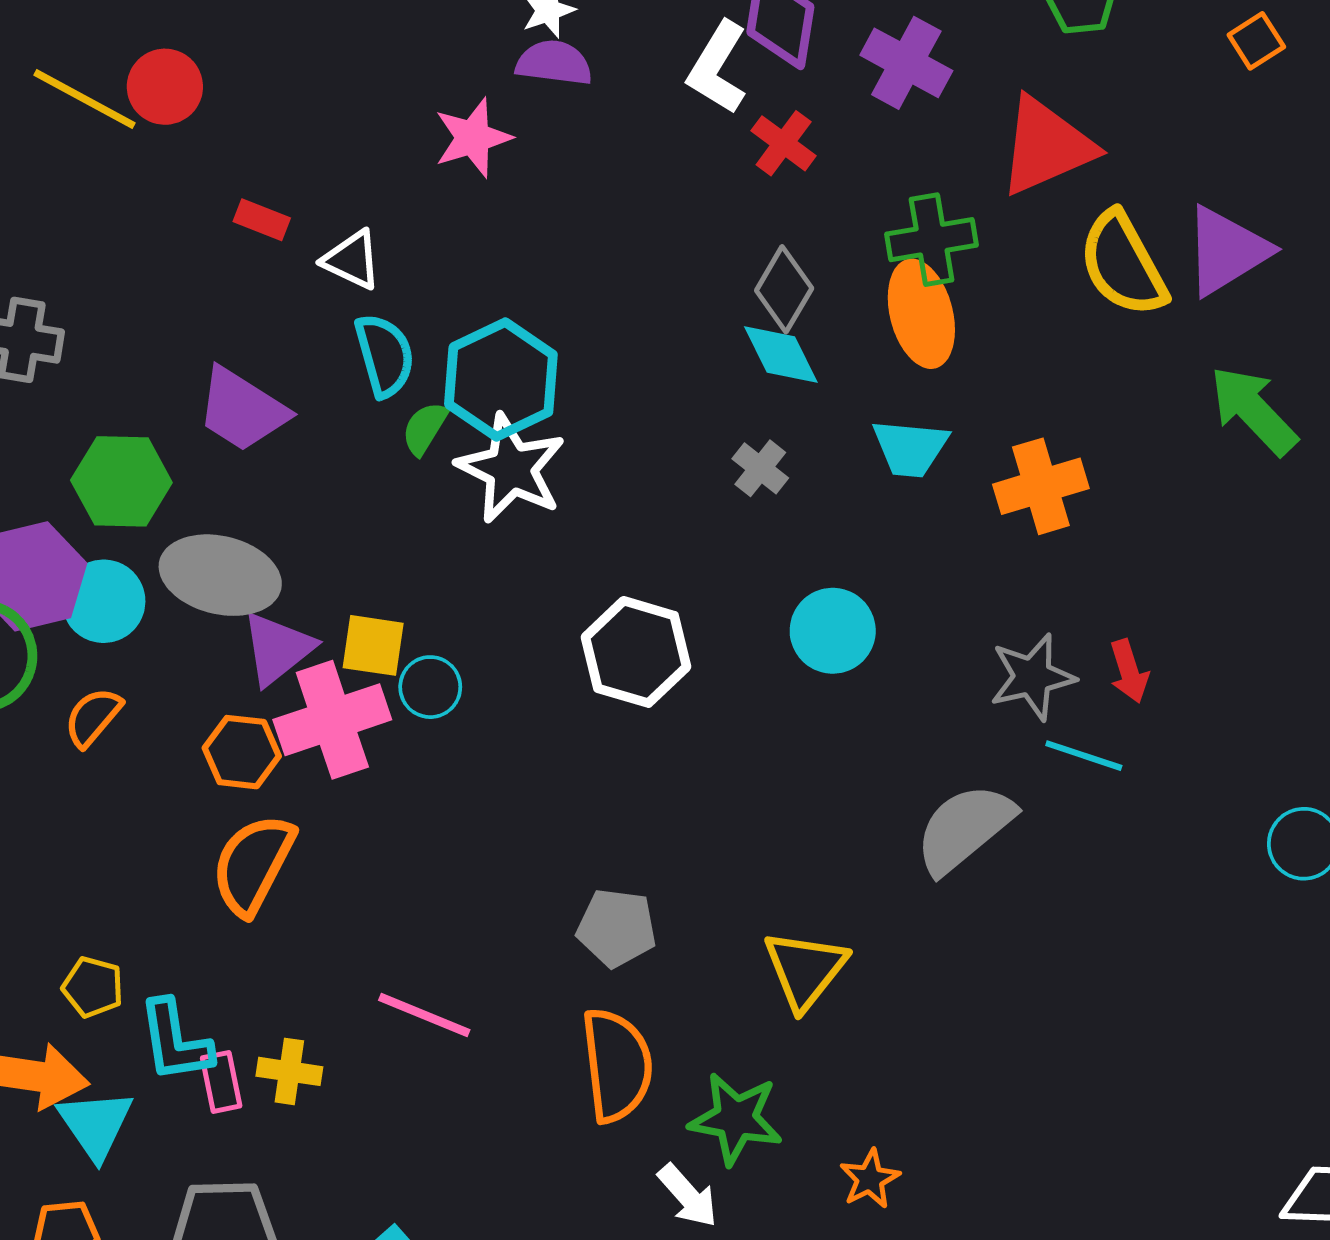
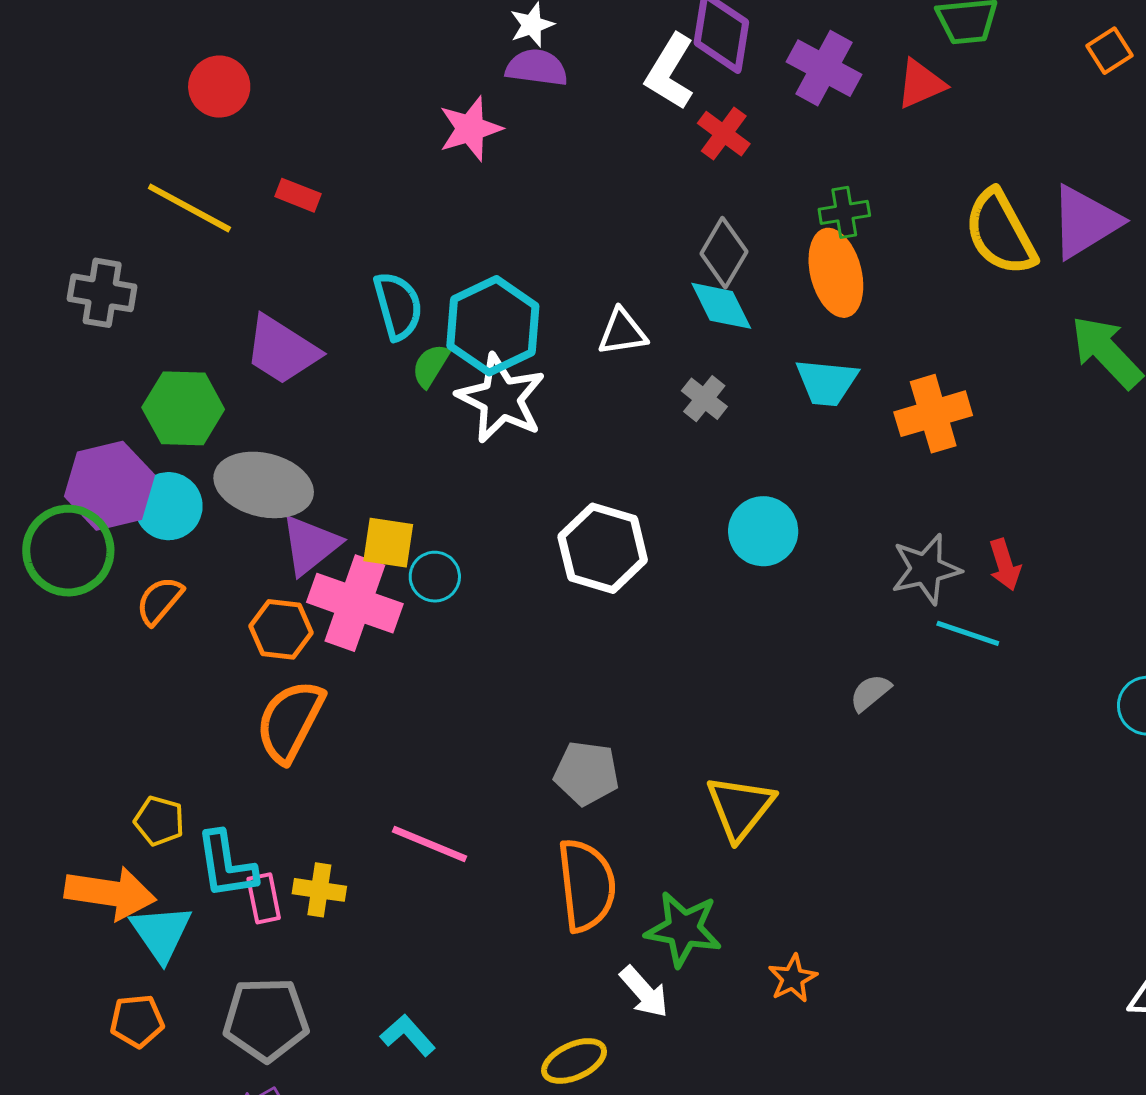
yellow line: (84, 99) -> (189, 208), moved
red triangle: (1046, 146) -> (921, 84), moved, size x0.6
green cross: (932, 240) -> (844, 212), size x0.7
white triangle: (352, 260) -> (622, 332), moved, turned -34
pink cross: (332, 720) -> (355, 603), turned 38
gray semicircle: (964, 828) -> (870, 693), size x0.5

